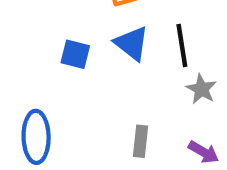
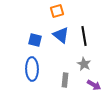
gray star: (201, 89) -> (84, 64), moved
blue ellipse: (36, 137) -> (32, 69), moved

